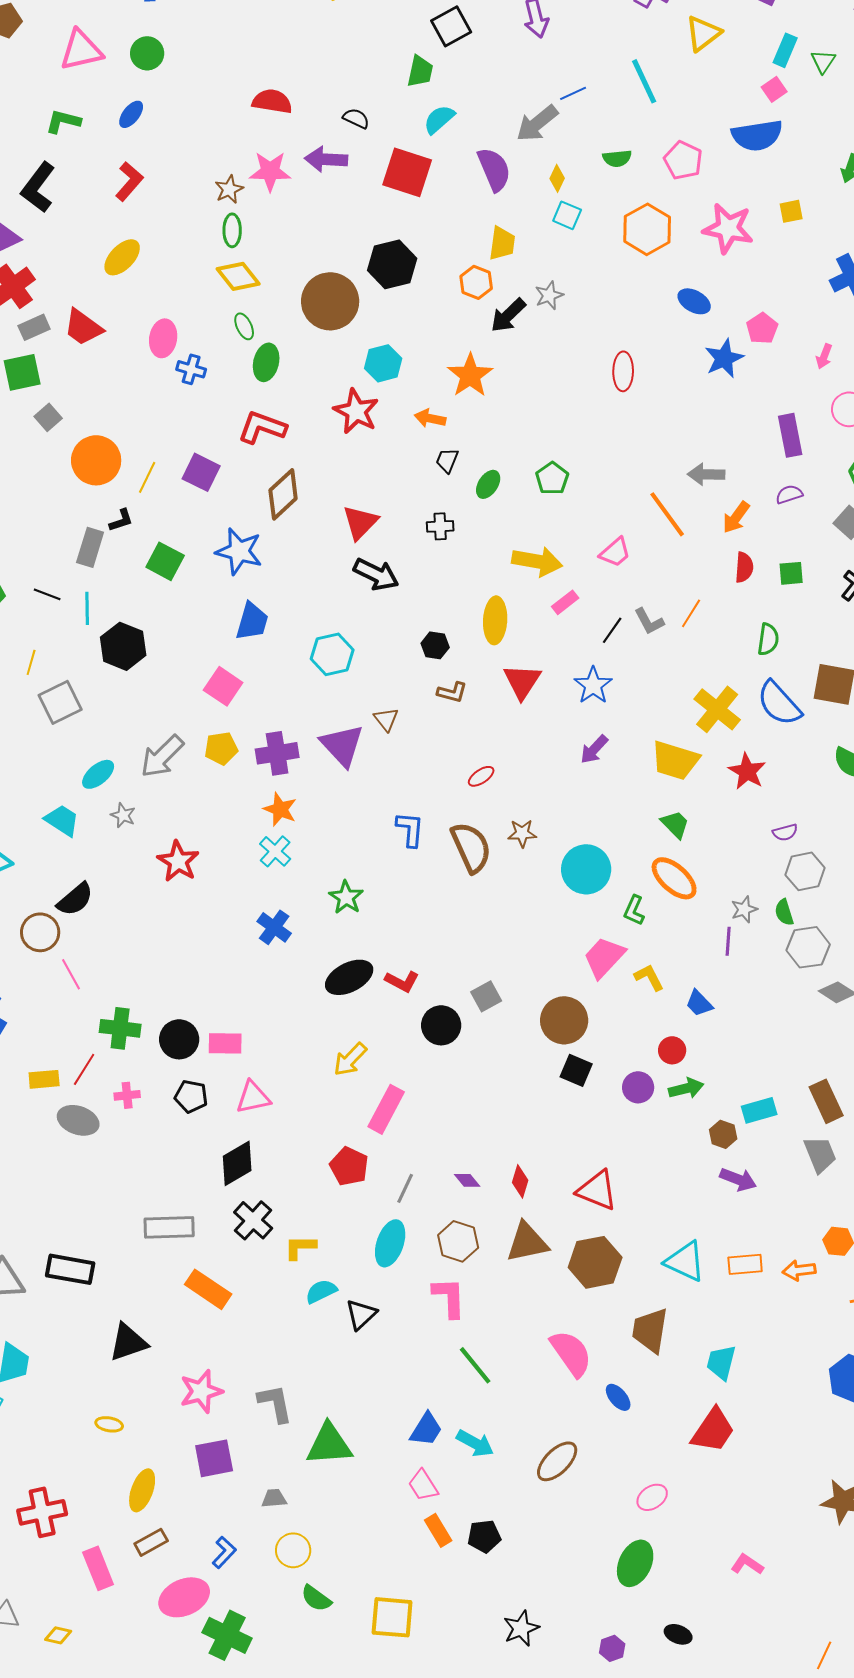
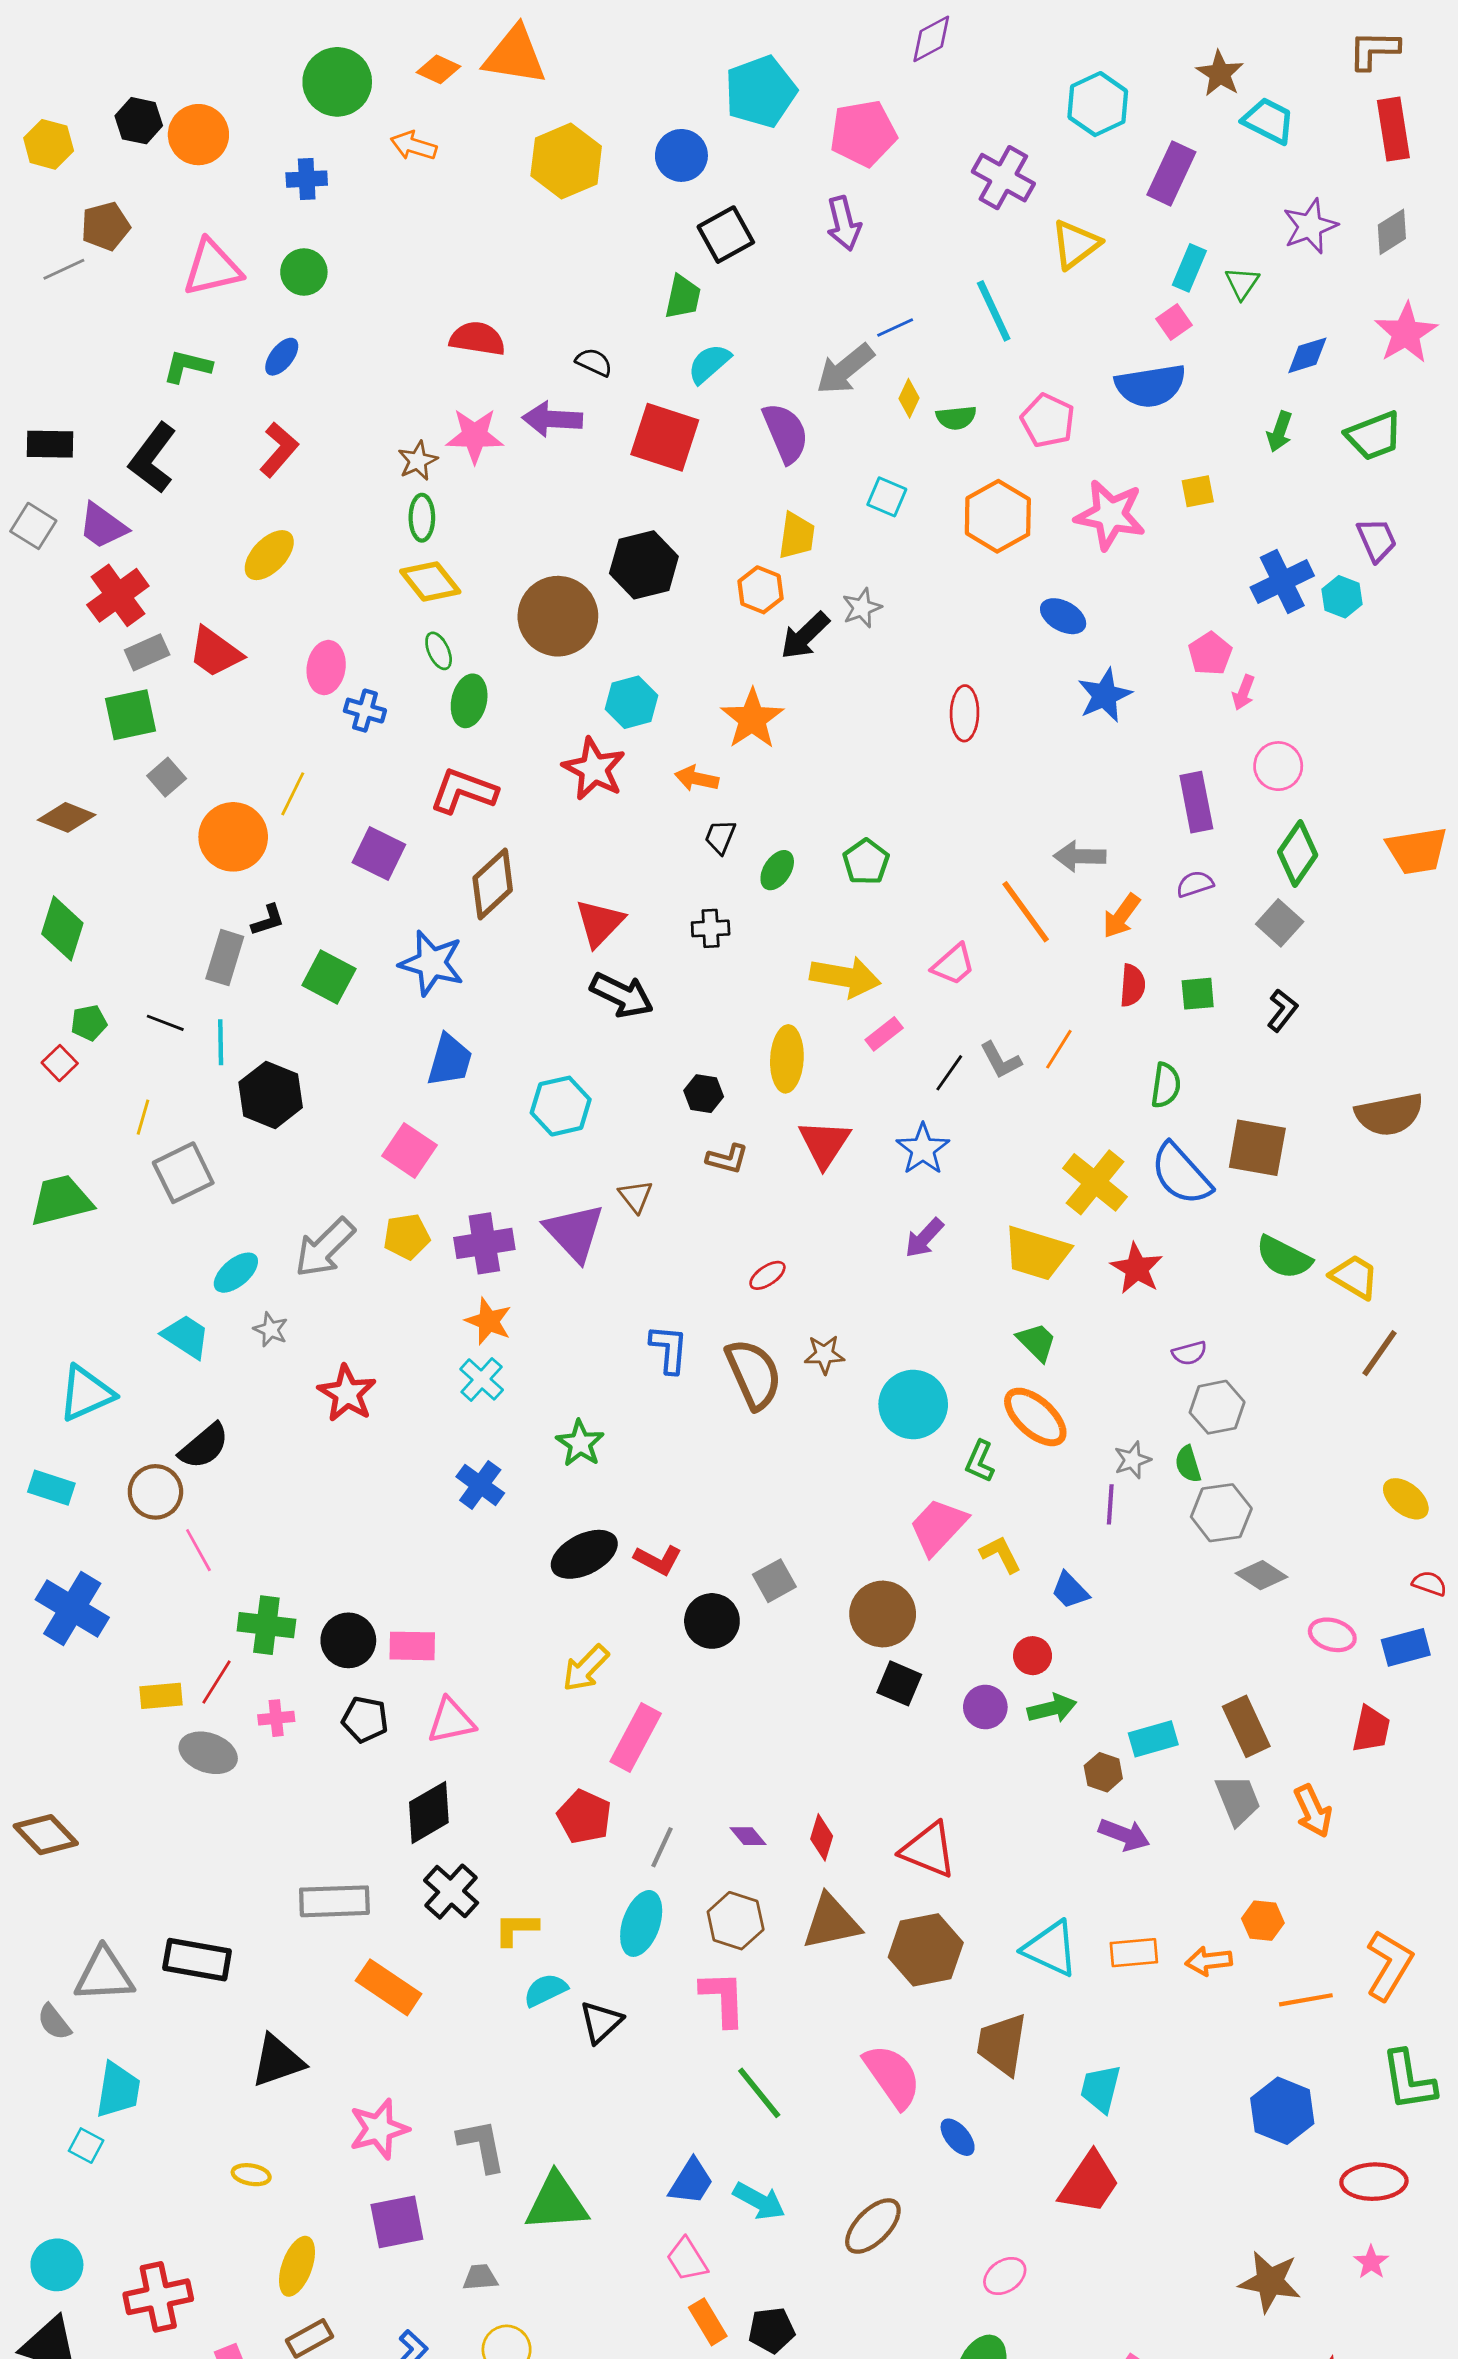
yellow diamond: (557, 178) -> (909, 398), moved
pink pentagon: (762, 328) -> (1210, 654), moved
yellow line: (147, 477) -> (293, 794), moved

